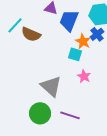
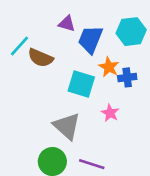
blue cross: (97, 34) -> (127, 77), moved, turned 32
cyan square: (75, 54) -> (81, 84), moved, size x1.5

